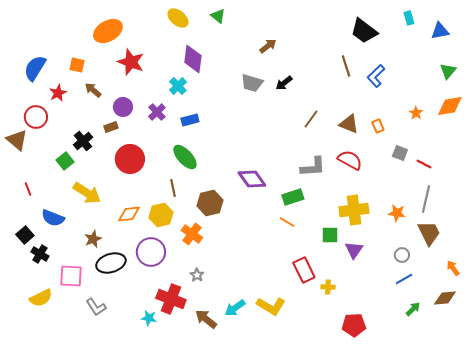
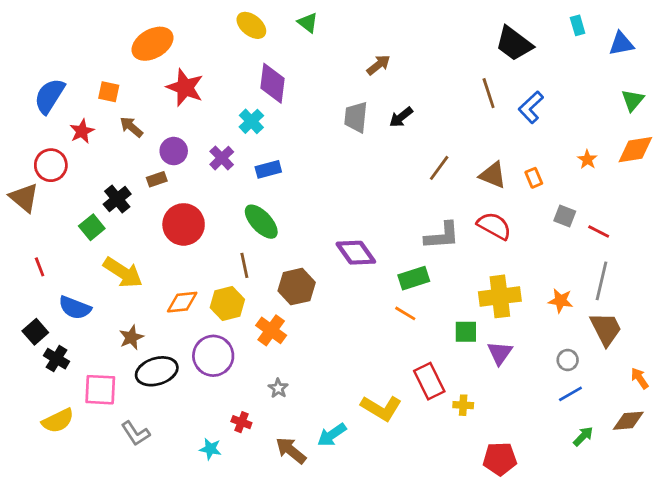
gray trapezoid: (252, 83) -> (356, 117), turned 80
red cross: (171, 299) -> (241, 422), size x0.5
yellow L-shape: (271, 306) -> (381, 408), moved

